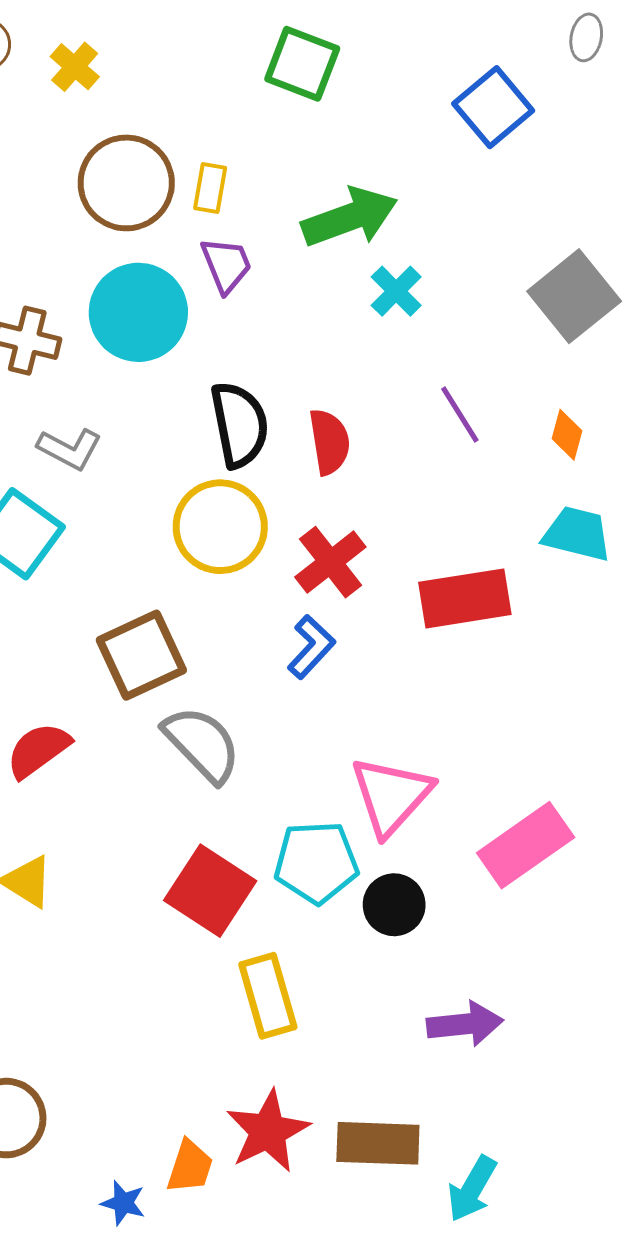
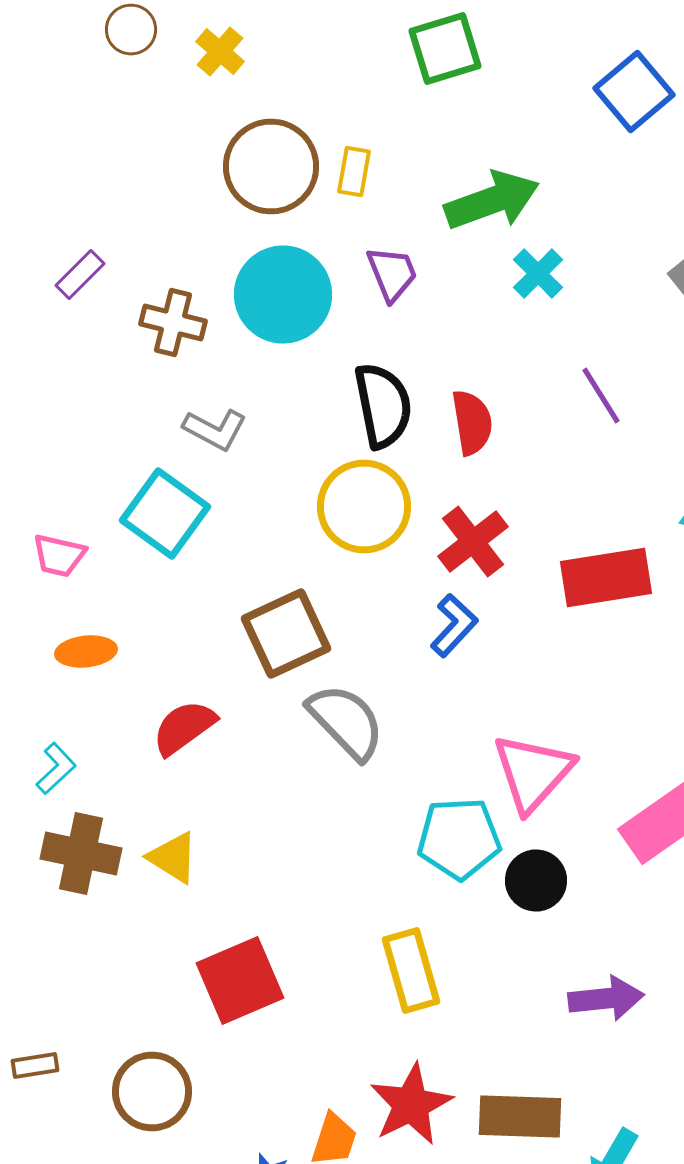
green square: (302, 64) -> (445, 48), turned -38
purple trapezoid: (226, 265) -> (392, 274), moved
red square: (210, 891) -> (240, 980), moved, turned 34

